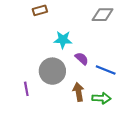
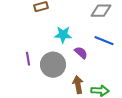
blue line: (106, 70) -> (104, 41), moved
purple line: (26, 89) -> (28, 59), moved

